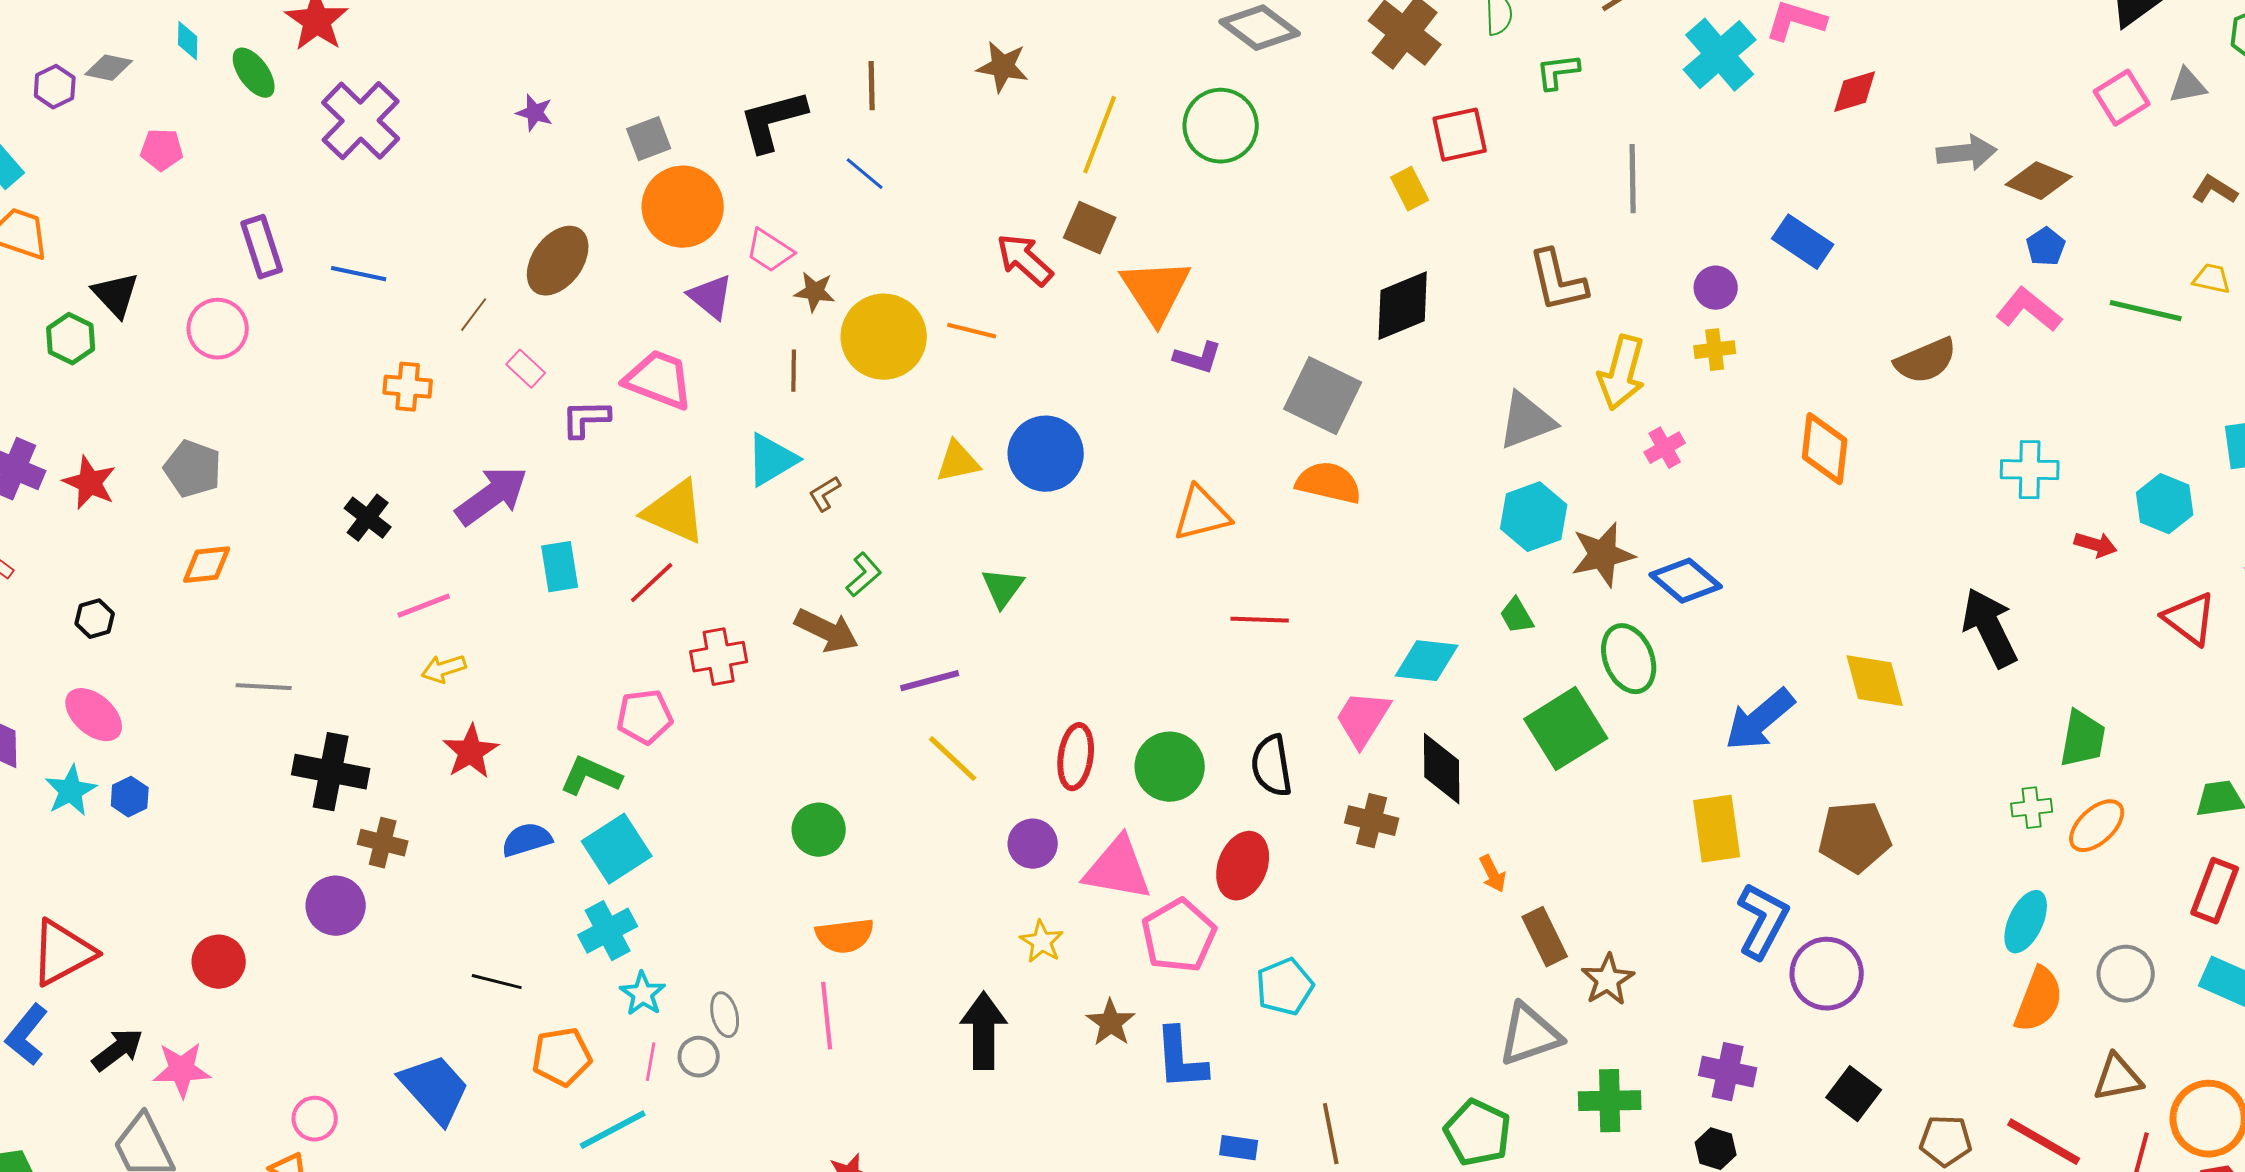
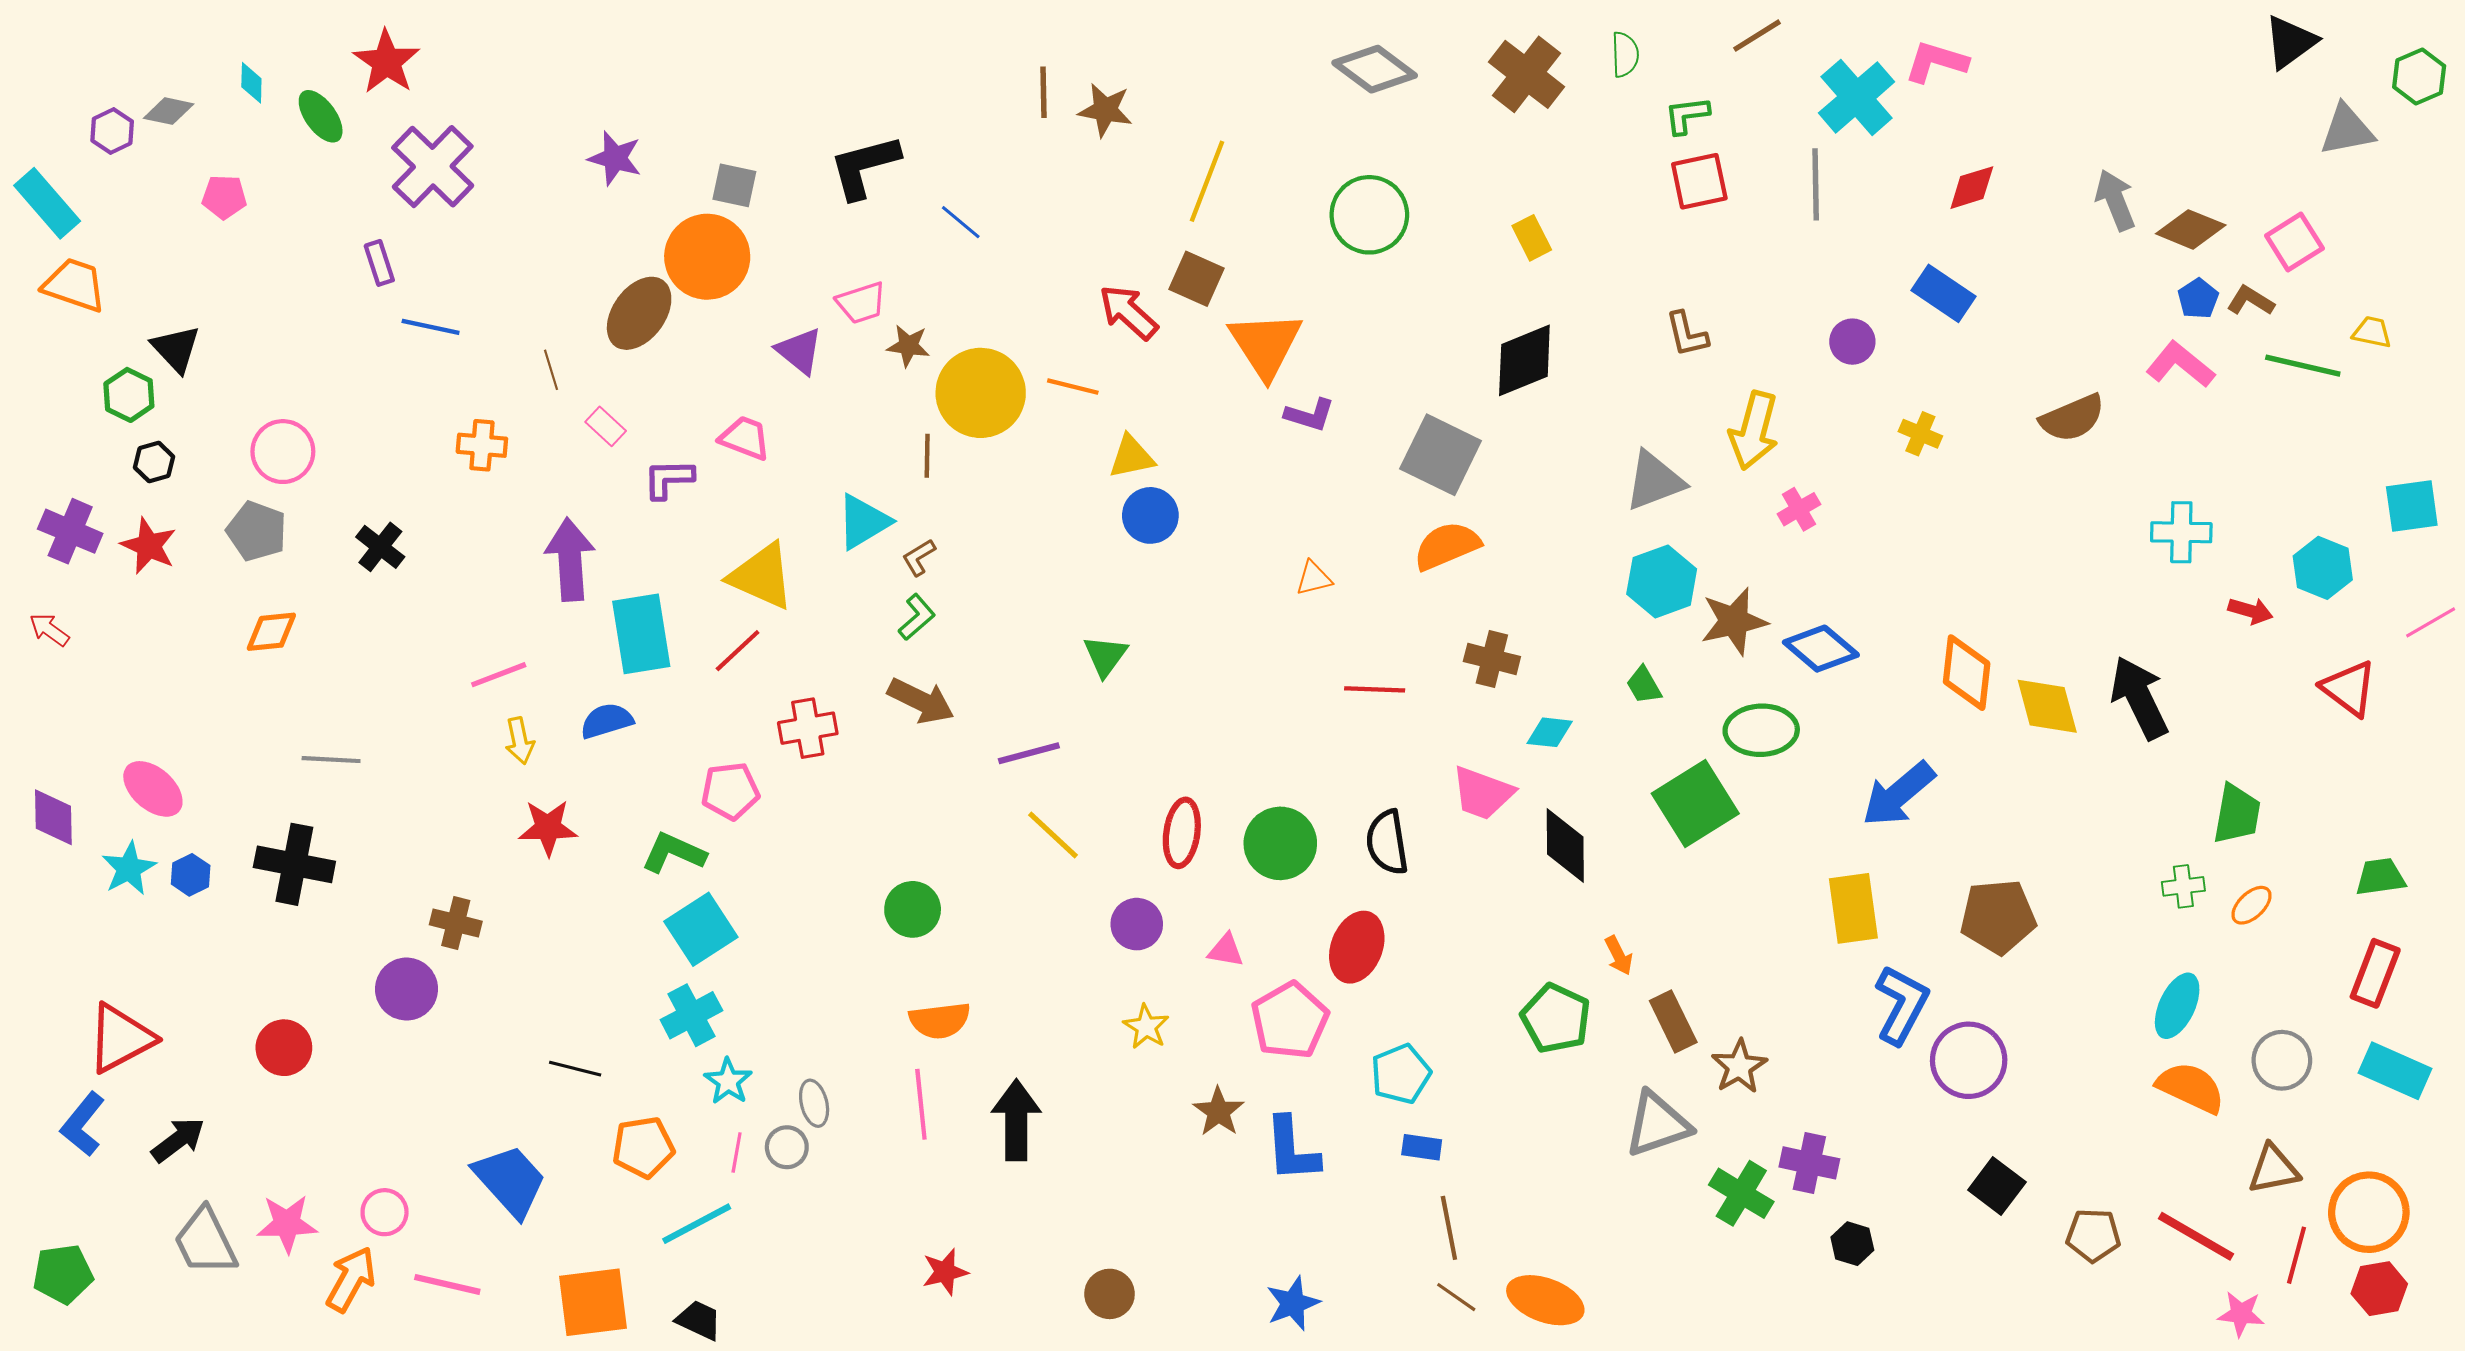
brown line: (872, 86) -> (1044, 92), moved
gray triangle: (2188, 86) -> (2347, 130), size x1.4
red diamond: (1855, 92) -> (1972, 188), moved
pink square: (2122, 98) -> (2294, 242), moved
purple star: (535, 113) -> (615, 158), size x1.4
green circle: (1221, 126) -> (1369, 215), moved
red square: (1460, 135) -> (1699, 181), moved
gray square: (649, 139) -> (734, 185), turned 33
gray arrow: (1967, 153) -> (2115, 200), turned -106
gray line: (1633, 179) -> (1816, 184), moved
brown L-shape: (2215, 190) -> (2250, 301), moved
orange circle: (683, 207) -> (707, 257), moved
purple rectangle: (262, 247) -> (379, 263), moved, size x0.7
pink trapezoid: (770, 251) -> (861, 303), turned -51
brown L-shape: (1558, 281) -> (1687, 334), size x0.7
brown line: (474, 315) -> (551, 370), turned -54
pink circle: (218, 329) -> (283, 452), moved
yellow cross: (1715, 350) -> (1920, 434), moved, turned 30
brown line: (794, 371) -> (927, 456), moved
pink trapezoid: (659, 380) -> (745, 438), size x0.7
orange diamond: (1825, 449) -> (1967, 673), moved
blue circle: (1046, 454) -> (1150, 515), size x0.7
yellow triangle: (958, 462) -> (1132, 457), moved
orange semicircle: (1329, 483) -> (1447, 546), turned -36
purple arrow: (492, 496) -> (570, 559), turned -58
orange triangle: (1202, 514) -> (1314, 578), size x0.6
black cross: (368, 518) -> (380, 547), moved
cyan rectangle: (560, 567) -> (641, 634), size x1.5
green L-shape: (864, 575) -> (917, 617), moved
black hexagon: (95, 619) -> (154, 462), moved
green ellipse: (1629, 659) -> (1761, 730), turned -70
cyan diamond: (1427, 661) -> (1550, 732), size x0.7
yellow arrow: (444, 669) -> (520, 741), turned -84
yellow diamond: (1875, 681) -> (2047, 706), moved
pink trapezoid: (1363, 719) -> (1482, 793), turned -102
red star: (471, 752) -> (548, 828), turned 30
black cross: (331, 772) -> (294, 864), moved
brown cross: (1372, 821) -> (1492, 659), moved
orange ellipse: (2097, 826) -> (2252, 905), size x0.7
blue semicircle: (527, 840) -> (607, 721), moved
pink triangle: (1118, 869) -> (1226, 950), size x0.5
orange semicircle: (2039, 1000) -> (2191, 1088), turned -86
black arrow: (984, 1031) -> (1016, 1120), moved
pink star: (182, 1070) -> (287, 1224), moved
purple cross: (1728, 1072) -> (1809, 1163), moved
green cross: (1610, 1101) -> (1741, 1193), turned 32
green pentagon: (1478, 1133) -> (1556, 1018), moved
blue rectangle: (1239, 1148) -> (1422, 1147), moved

